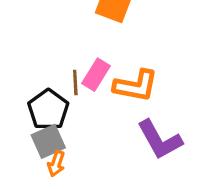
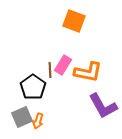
gray square: (48, 141) -> (22, 117), moved

